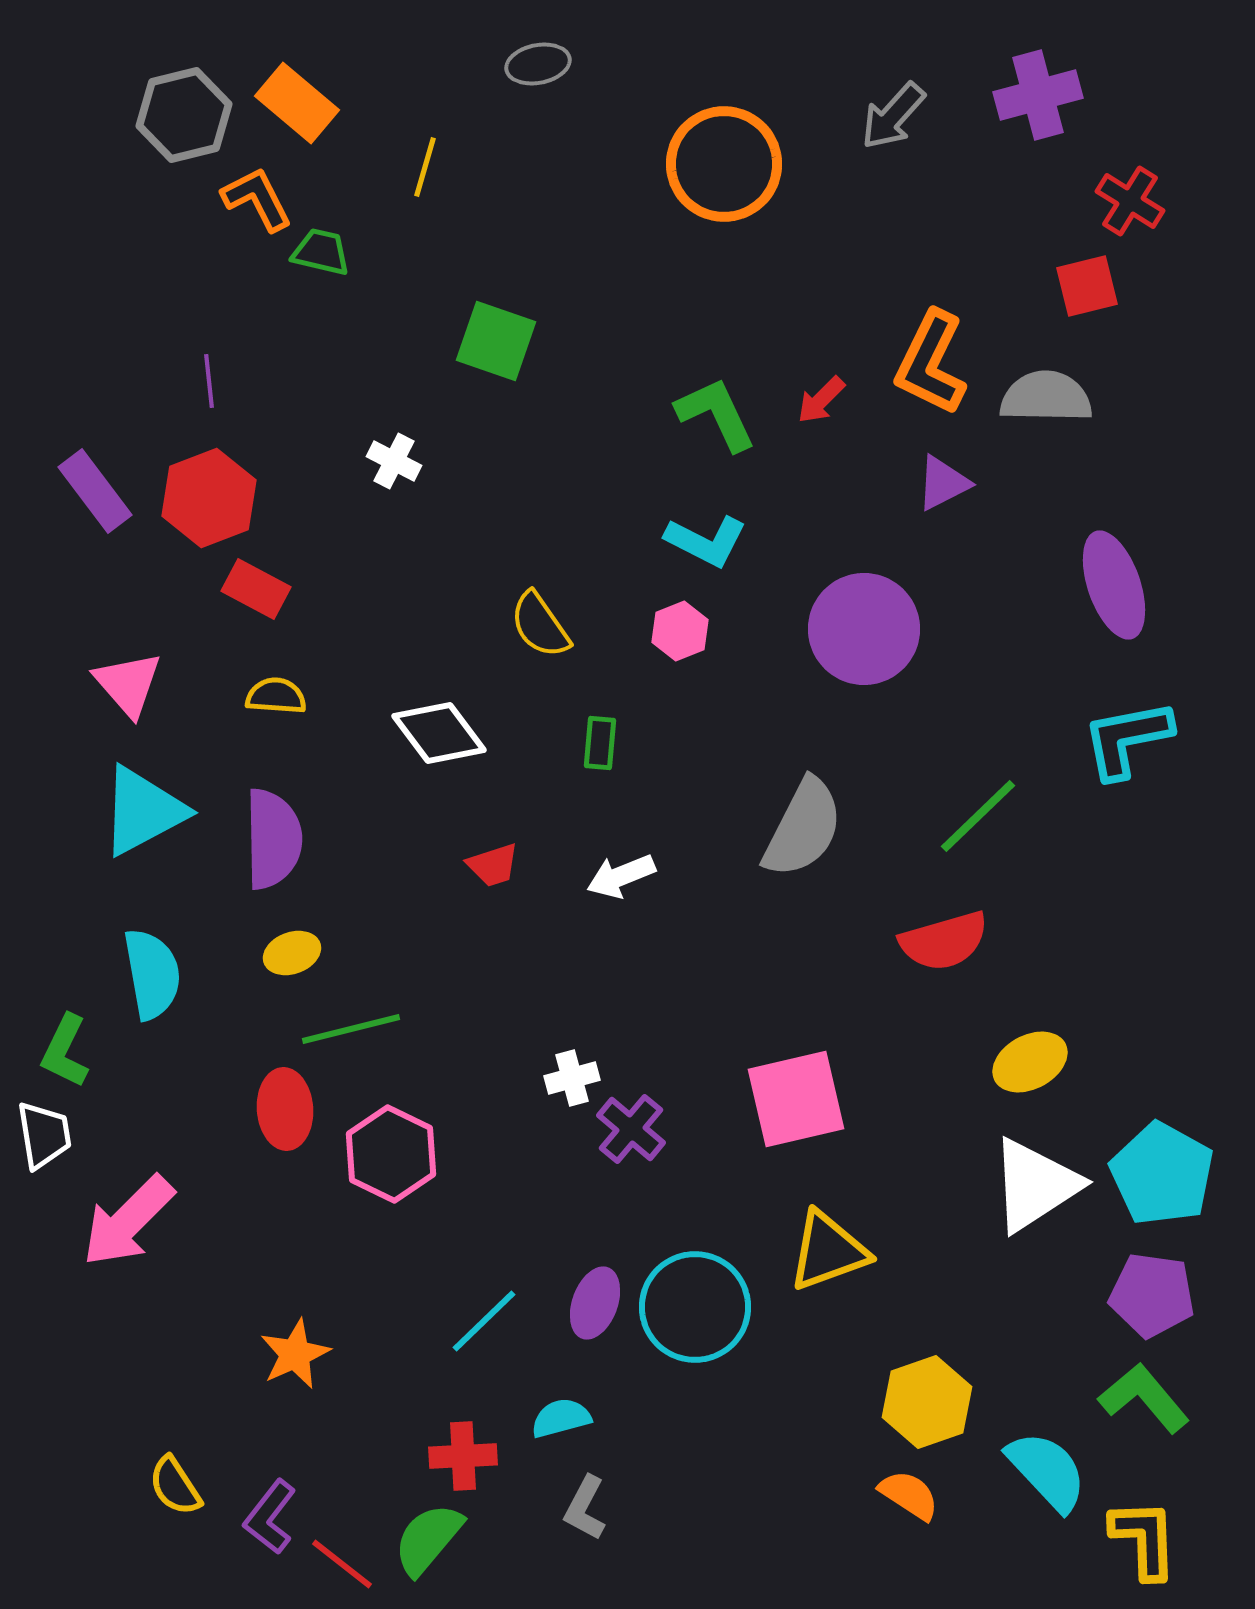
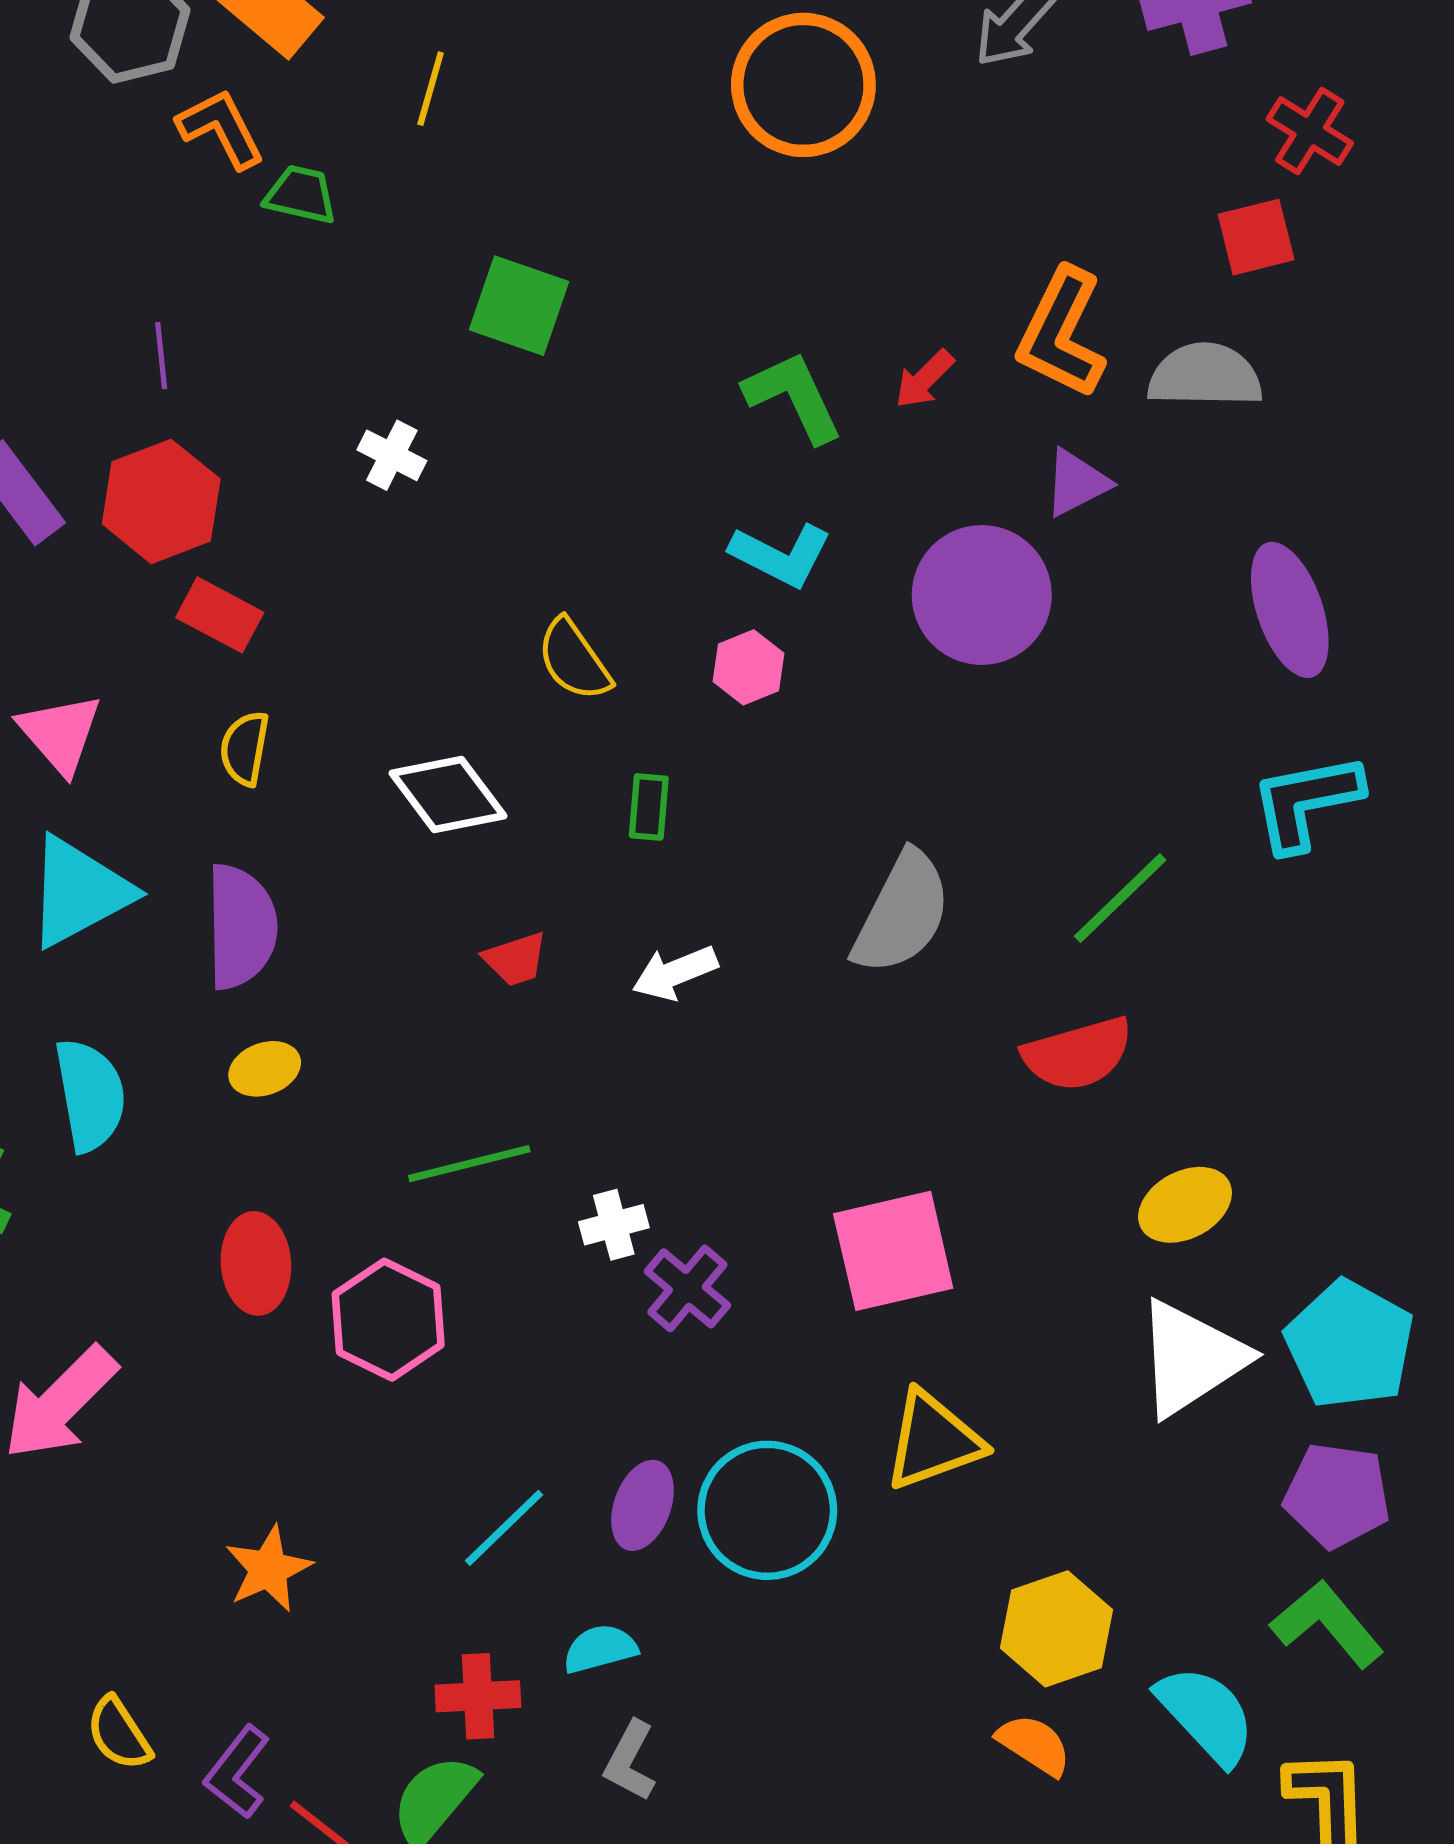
purple circle: (864, 629) -> (982, 595), moved
yellow semicircle: (276, 696) -> (245, 748), turned -84
green line: (351, 1029) -> (469, 1164), moved

